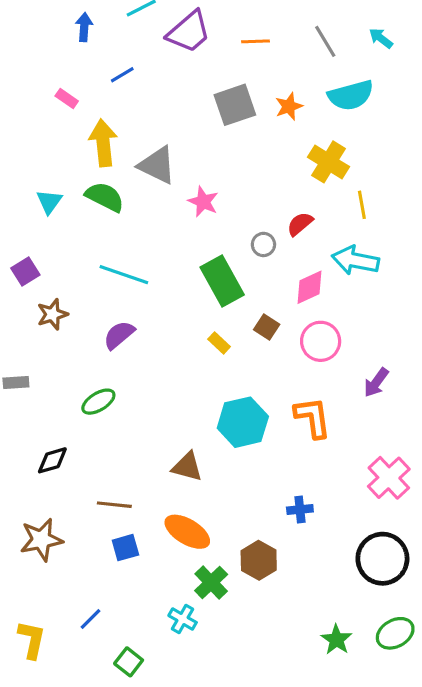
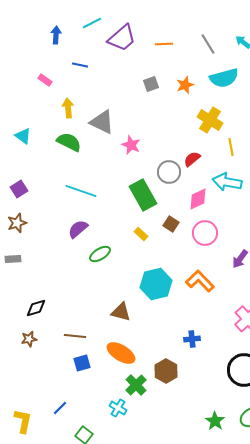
blue line: (122, 75) -> (80, 65), turned 42
gray square: (235, 105) -> (151, 84), size x0.6
yellow arrow: (103, 143) -> (68, 108), size x0.7
cyan triangle: (49, 202) -> (23, 136), moved, turned -30
gray circle: (263, 244) -> (169, 172), size x1.5
brown star: (52, 314) -> (17, 223), moved
green ellipse: (98, 402) -> (100, 254), moved
orange L-shape: (313, 417) -> (200, 281), turned -36
brown star: (41, 540) -> (29, 339), moved, size x0.6

